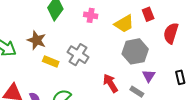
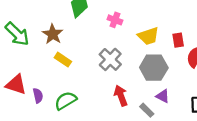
red rectangle: (148, 14) -> (178, 40), moved
gray cross: (78, 55) -> (110, 59), moved
purple triangle: (149, 76) -> (163, 96), turned -48

